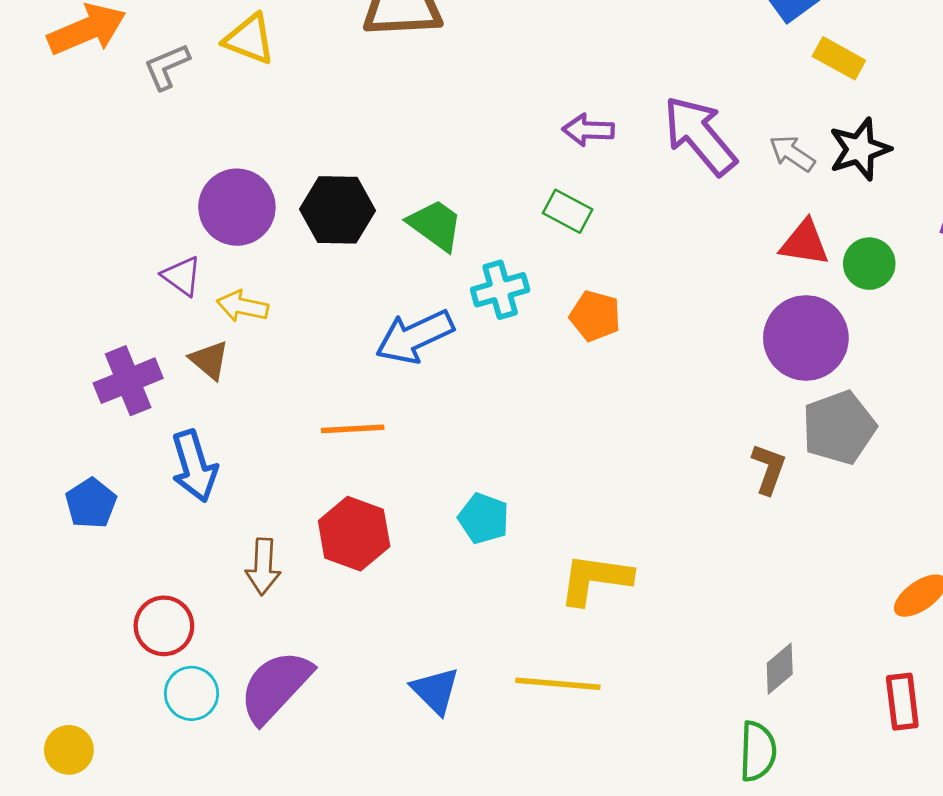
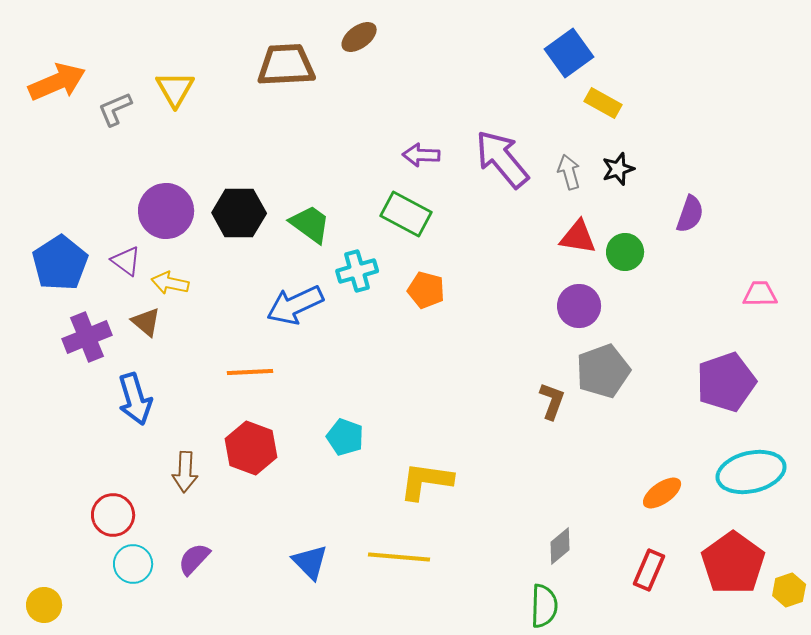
yellow triangle: (249, 39) -> (175, 89), turned 39
black star: (860, 149) -> (618, 169), size x0.7
gray arrow: (792, 153) -> (569, 172), turned 40
green rectangle: (568, 211) -> (406, 214), size x1.4
purple circle: (806, 338) -> (579, 306), size x0.7
blue pentagon: (91, 503) -> (60, 263), moved, size x1.5
purple semicircle: (276, 687) -> (194, 559), size x0.6
red rectangle: (902, 702) -> (649, 570), turned 30

